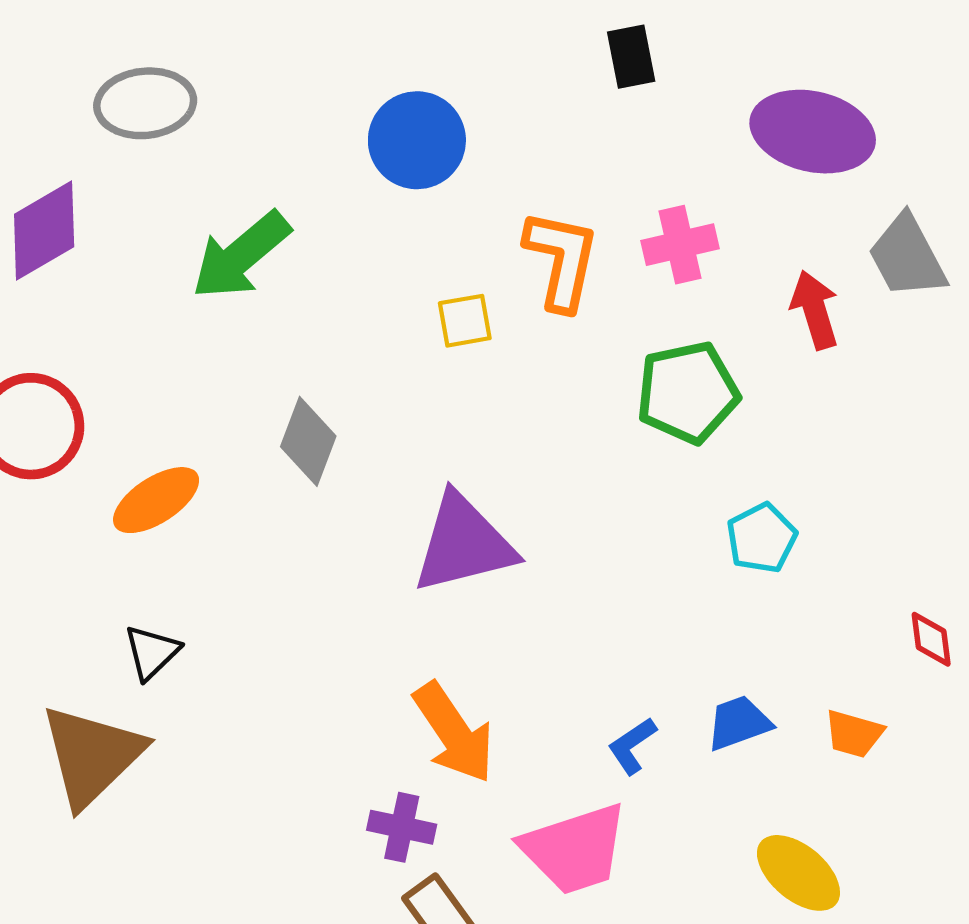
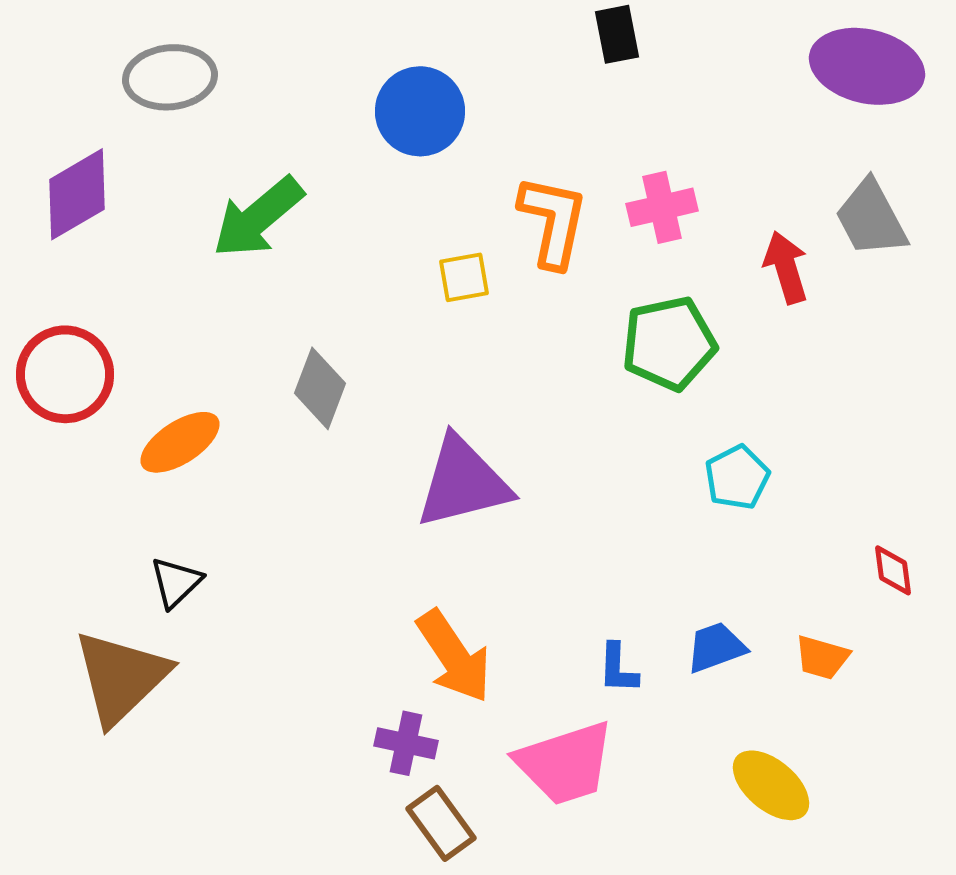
purple ellipse: (813, 132) -> (867, 66), moved
blue L-shape: (632, 746) -> (618, 668), turned -54

